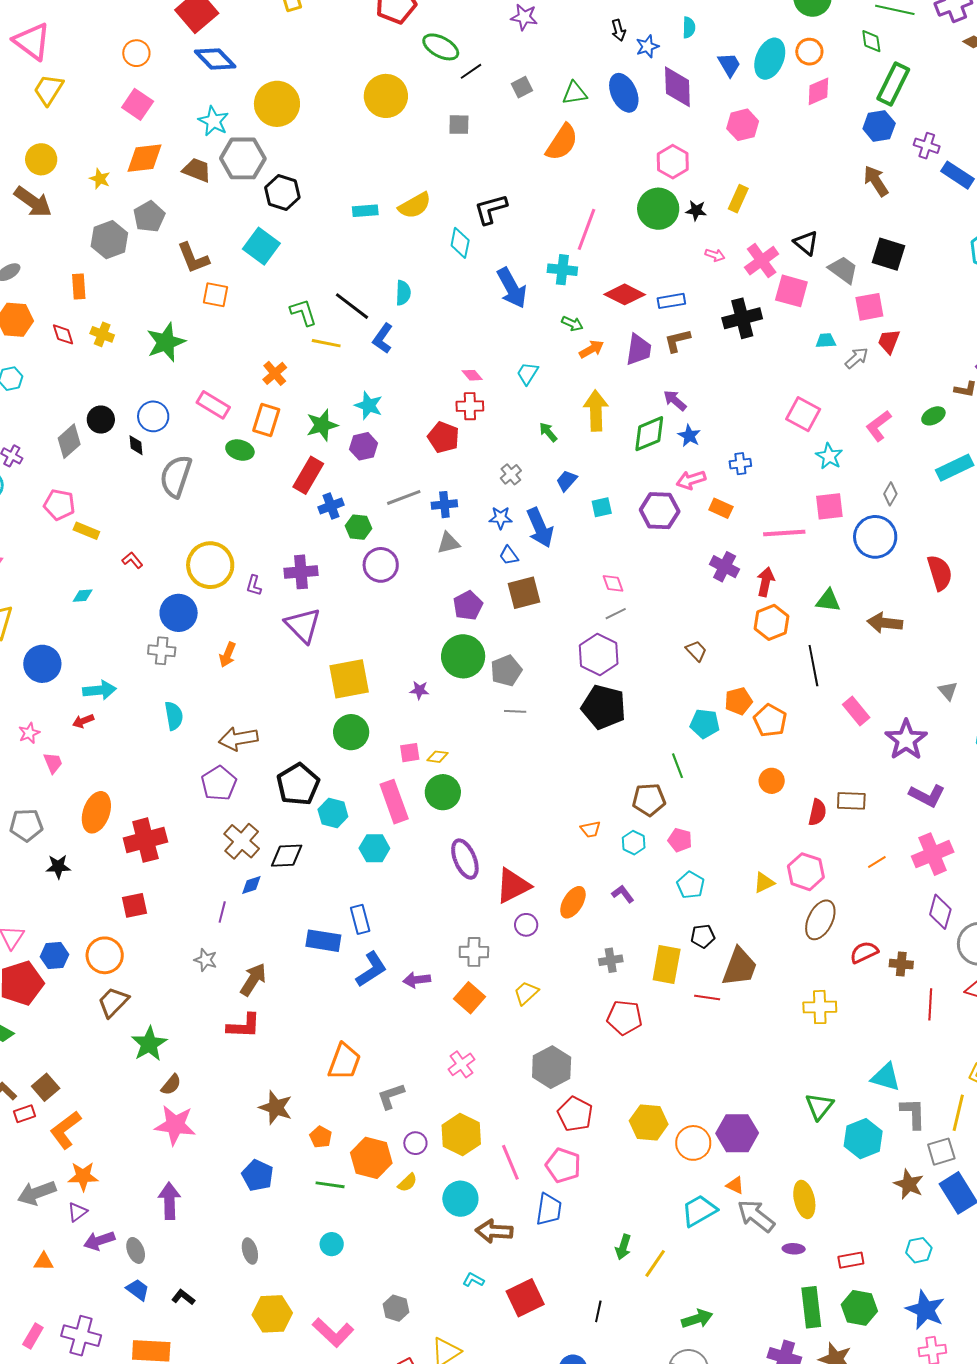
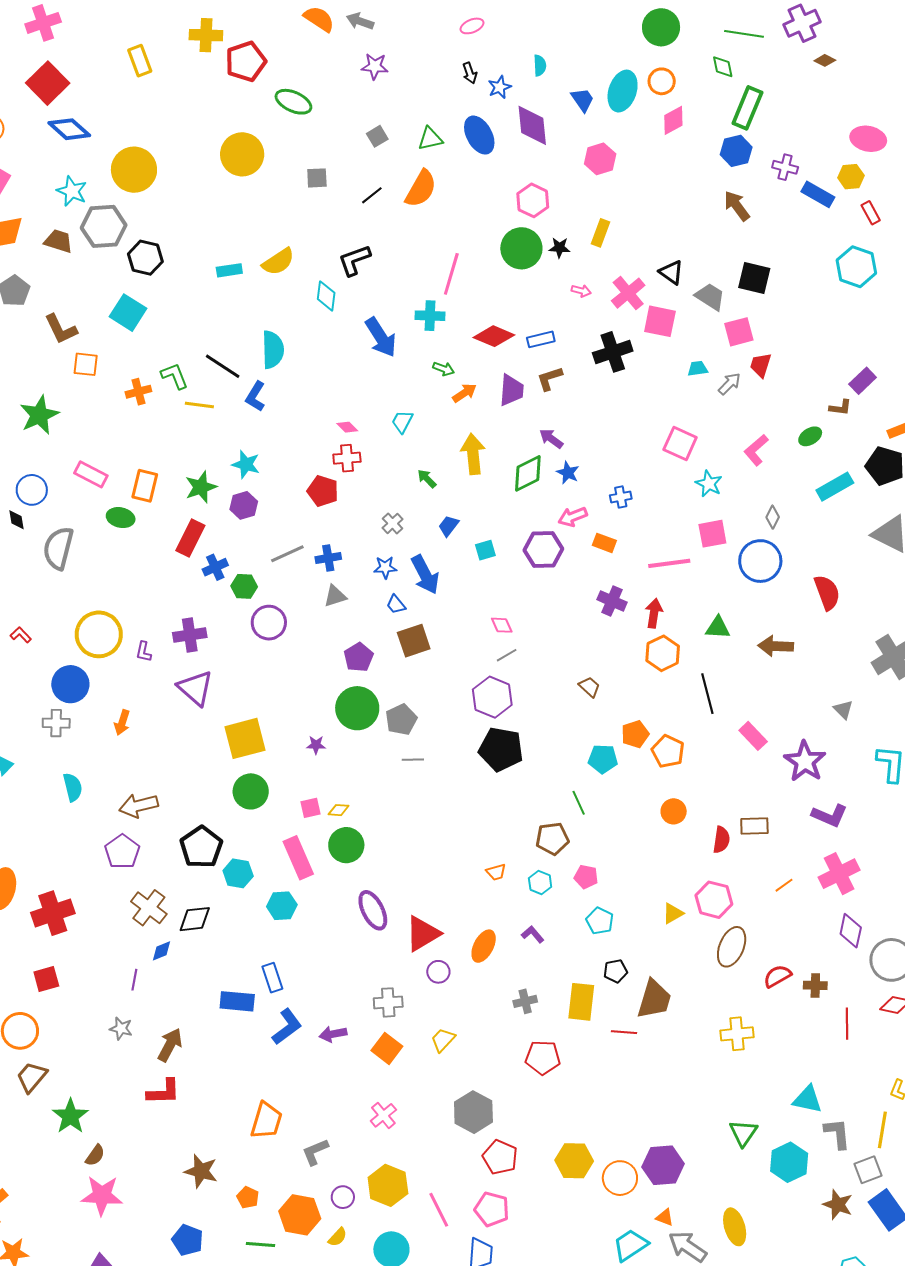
black line: (471, 71) -> (372, 195), moved
cyan semicircle: (403, 293) -> (273, 350), size x1.5
orange cross: (275, 373) -> (138, 392), moved, turned 30

